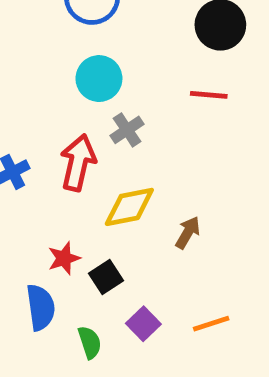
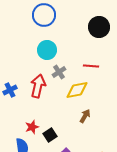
red line: (209, 95) -> (91, 66), moved
yellow diamond: (129, 207) -> (77, 90), moved

